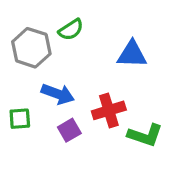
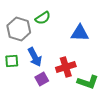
blue arrow: (58, 94) -> (35, 57), turned 42
green square: (20, 119) -> (12, 61), moved

